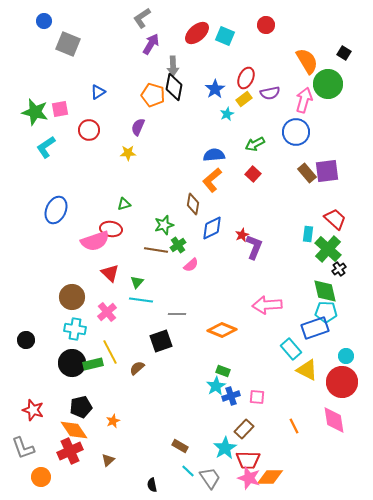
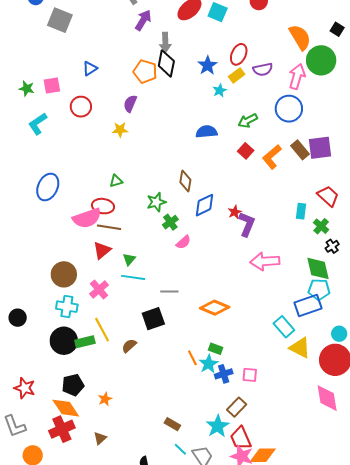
green star: (35, 112) -> (27, 89), size x0.6
orange L-shape: (212, 180) -> (272, 157), moved
green cross: (328, 249) -> (321, 226), size x0.6
brown line: (156, 250) -> (109, 227), moved
red triangle: (110, 273) -> (102, 250), turned 36
pink arrow: (267, 305) -> (265, 261), moved
orange line: (294, 426) -> (192, 358), moved
red trapezoid: (248, 460) -> (241, 438), turned 65

